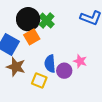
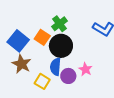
black circle: (28, 19) -> (61, 46), moved
orange square: (32, 37) -> (42, 37), turned -35

